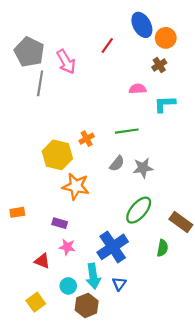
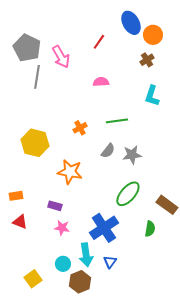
pink semicircle: (138, 89) -> (101, 82), moved
cyan L-shape: (165, 104) -> (152, 96), turned -70
yellow hexagon: (57, 155) -> (35, 143), moved
red triangle: (42, 261) -> (20, 222), moved

